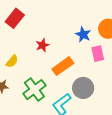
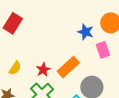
red star: (42, 45) -> (43, 70), moved

